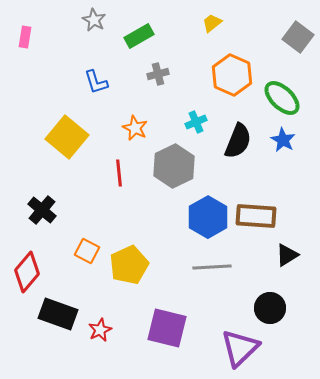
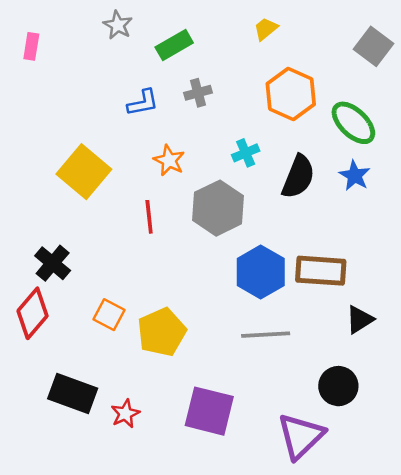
blue L-shape: (96, 82) -> (143, 103), moved, turned -84
red diamond: (27, 272) -> (33, 313), moved

